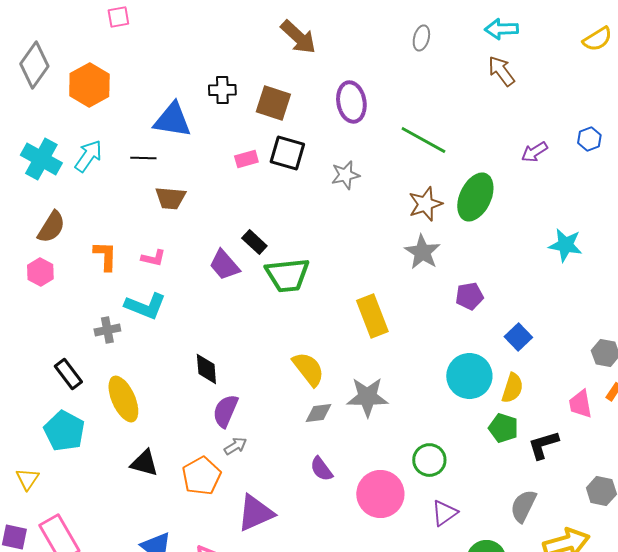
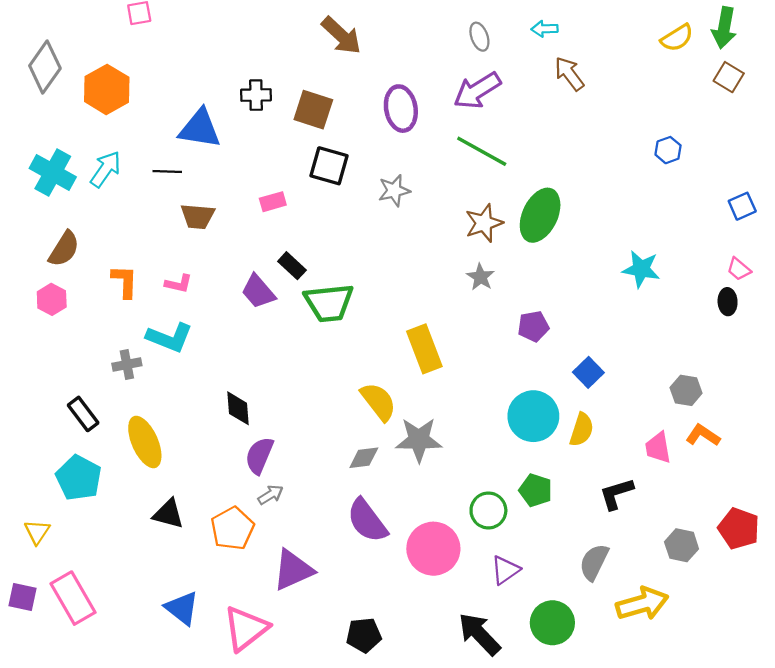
cyan arrow: (501, 29) -> (545, 29), moved, size x0.7
gray ellipse: (421, 38) -> (479, 37), turned -35
purple arrow: (534, 152) -> (477, 91), moved, size x1.6
pink rectangle: (246, 159) -> (273, 202), moved
gray star: (422, 252) -> (481, 277), size x0.7
yellow semicircle: (308, 369) -> (378, 402), moved
green pentagon: (503, 428) -> (536, 490), moved
purple semicircle: (321, 469) -> (367, 521), size x1.6

